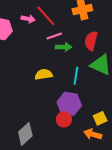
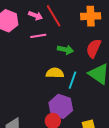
pink line: (54, 36) -> (38, 36), moved
yellow semicircle: (44, 74) -> (55, 73), moved

